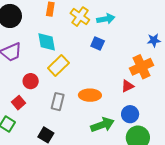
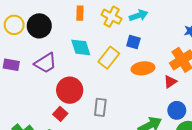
yellow rectangle: (58, 66) -> (109, 58), moved
red circle: (31, 81) -> (70, 90), size x1.6
orange ellipse: (90, 95) -> (143, 68), moved

